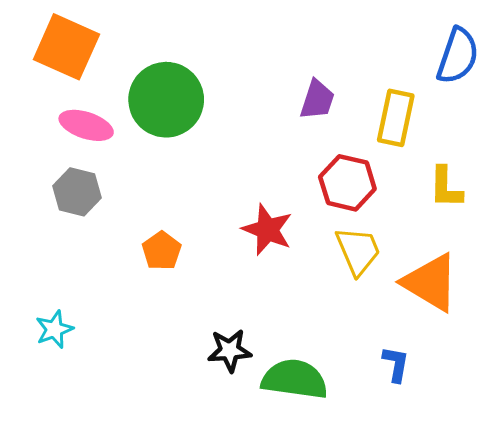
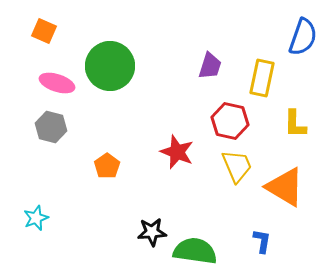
orange square: (66, 47) -> (44, 31), size x0.6

